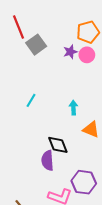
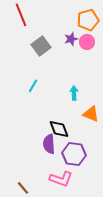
gray square: (36, 45) -> (41, 46), moved
purple hexagon: (84, 182) -> (74, 154), moved

